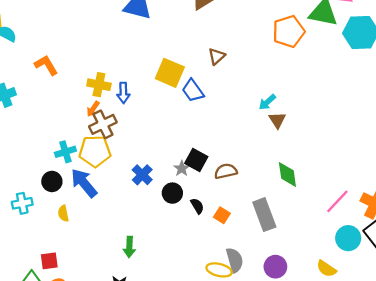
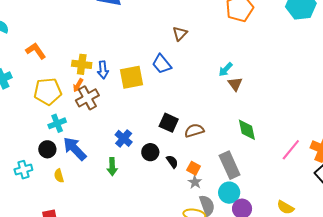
yellow square: (170, 73) -> (132, 77), moved, turned -30
yellow pentagon: (95, 151) -> (48, 91), moved
gray star: (182, 169) -> (195, 182), moved
cyan circle: (348, 238) -> (229, 193), moved
green arrow: (129, 247) -> (112, 167), moved

